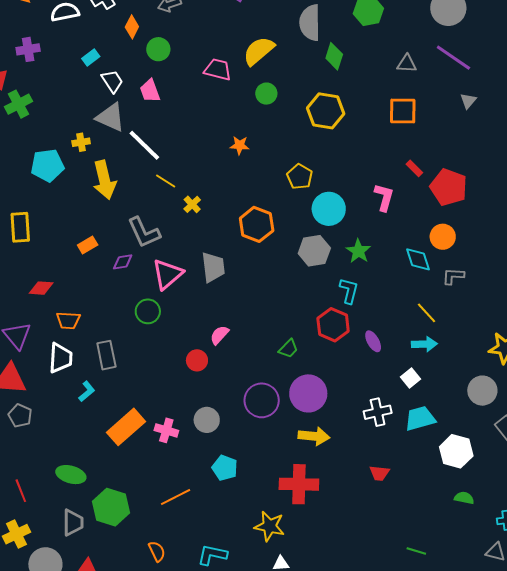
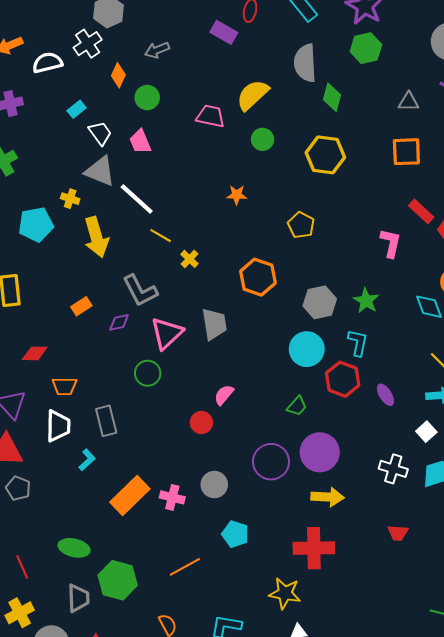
yellow cross: (81, 142) -> (70, 199), turned 30
red rectangle: (414, 168) -> (421, 211), size x1.4
cyan circle: (329, 209) -> (307, 349), moved
white cross: (378, 412) -> (393, 469), turned 32

